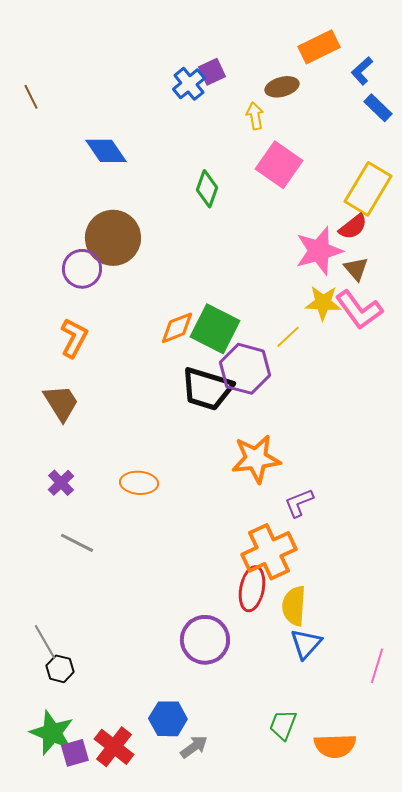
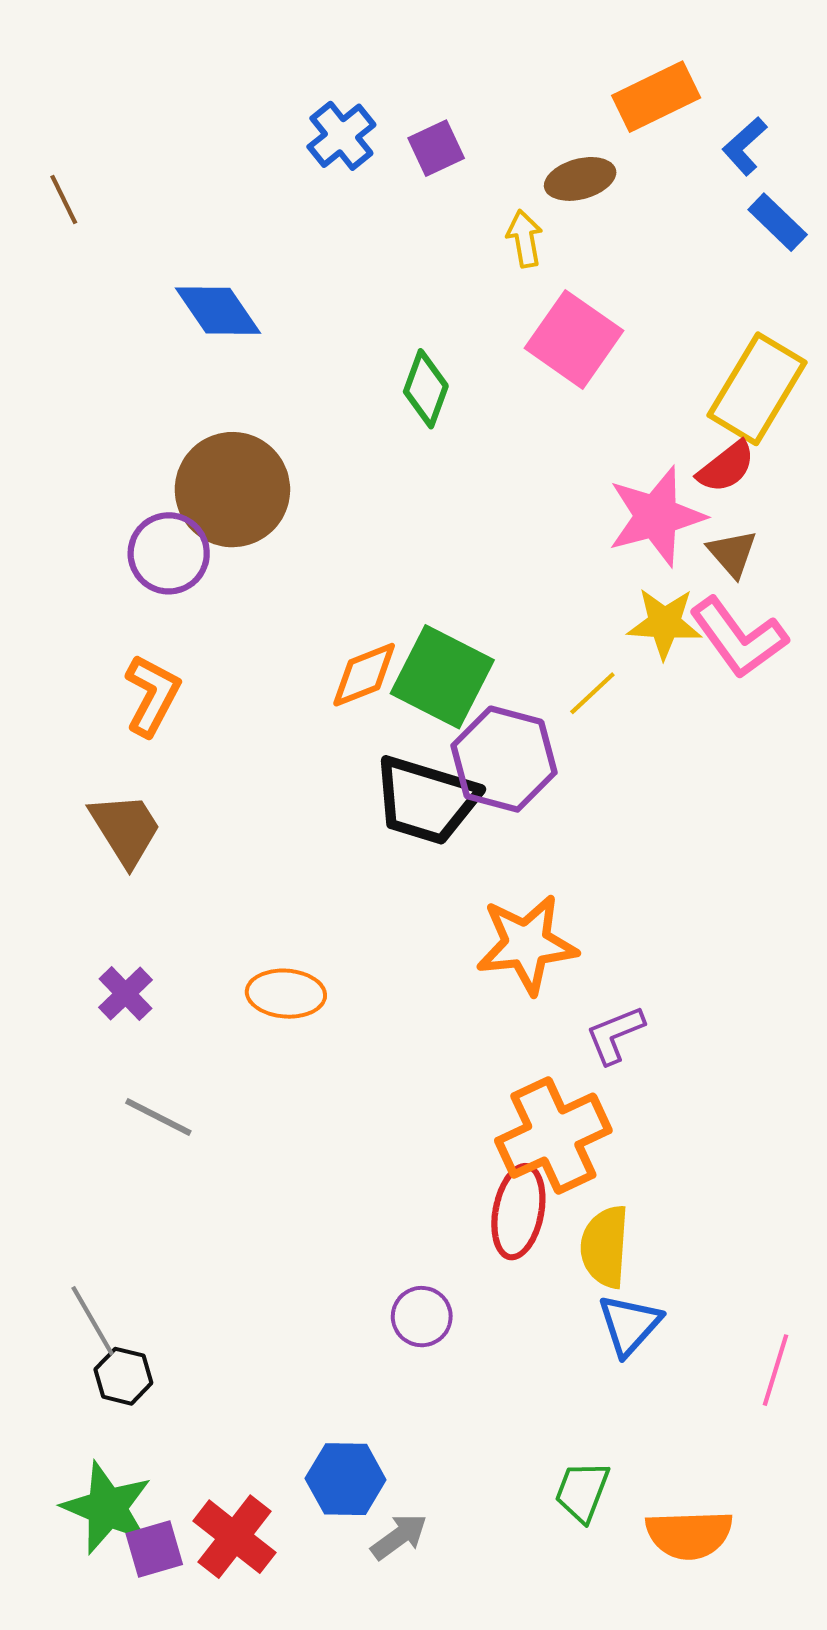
blue cross: (189, 84) -> (341, 136), moved
purple circle: (205, 640) -> (422, 1317), size x0.6

